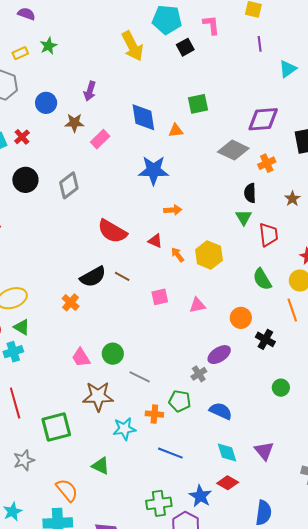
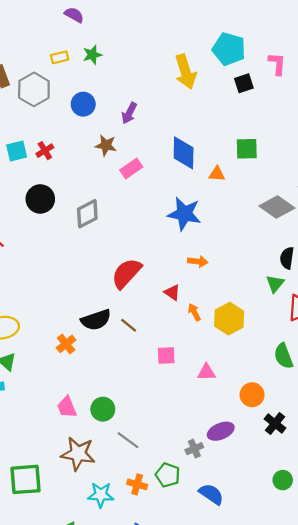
blue circle: (46, 103) -> (83, 104), moved
red semicircle: (112, 231) -> (126, 273), turned 92

